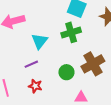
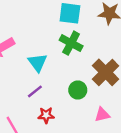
green cross: (71, 32) -> (71, 43), turned -30

